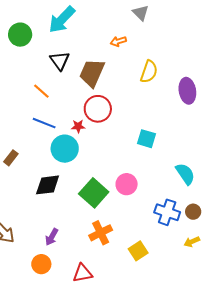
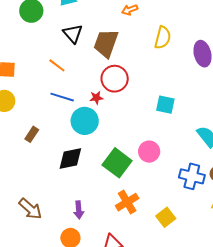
purple arrow: (52, 237) -> (79, 210), turned -30

